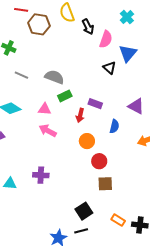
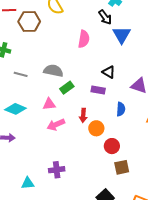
black arrow: (88, 27) -> (105, 17), moved
pink semicircle: (106, 39) -> (84, 39), moved
black triangle: (109, 68) -> (109, 72), moved
red arrow: (80, 115) -> (83, 115), moved
pink arrow: (48, 131) -> (56, 125), turned -42

